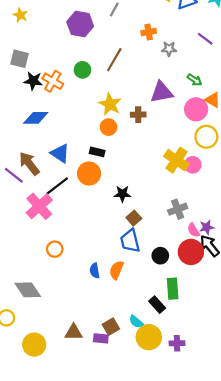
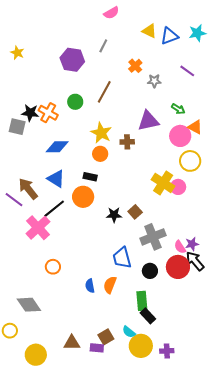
orange cross: (149, 32) -> (135, 66), turned -32
gray square: (19, 59) -> (17, 127), moved
blue diamond: (36, 118) -> (57, 147), moved
gray cross: (178, 209) -> (153, 237), moved, size x1.4
brown square: (134, 218) -> (135, 212), moved
green rectangle: (173, 289) -> (142, 301), moved

